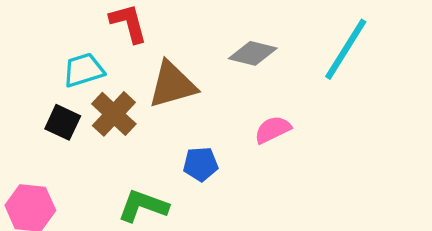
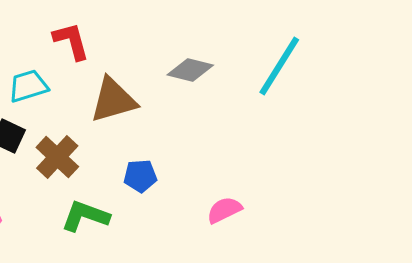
brown cross: (114, 114) -> (57, 157), moved
pink semicircle: (273, 130) -> (224, 210), moved

